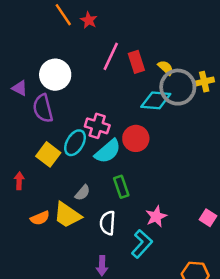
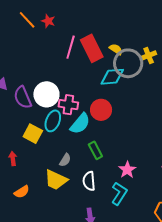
red rectangle: (136, 62) -> (92, 48), size x1.5
white circle: (55, 75) -> (46, 94), moved
orange semicircle: (40, 218) -> (22, 192), moved

